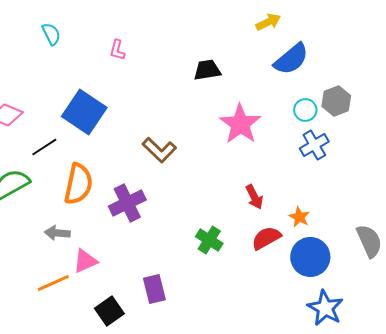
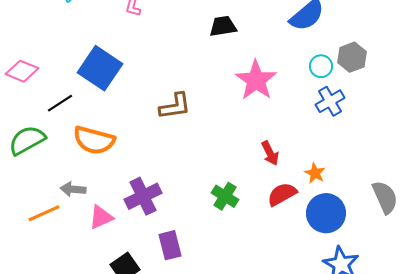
brown L-shape: (159, 150) -> (175, 106), turned -52
orange semicircle: (78, 184) -> (94, 140), turned 93
purple cross: (127, 203) -> (143, 196), moved
orange line: (53, 283) -> (44, 213), moved

